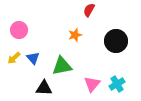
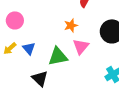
pink triangle: (92, 84) -> (81, 46), moved
black triangle: (44, 88) -> (40, 78), turned 42

